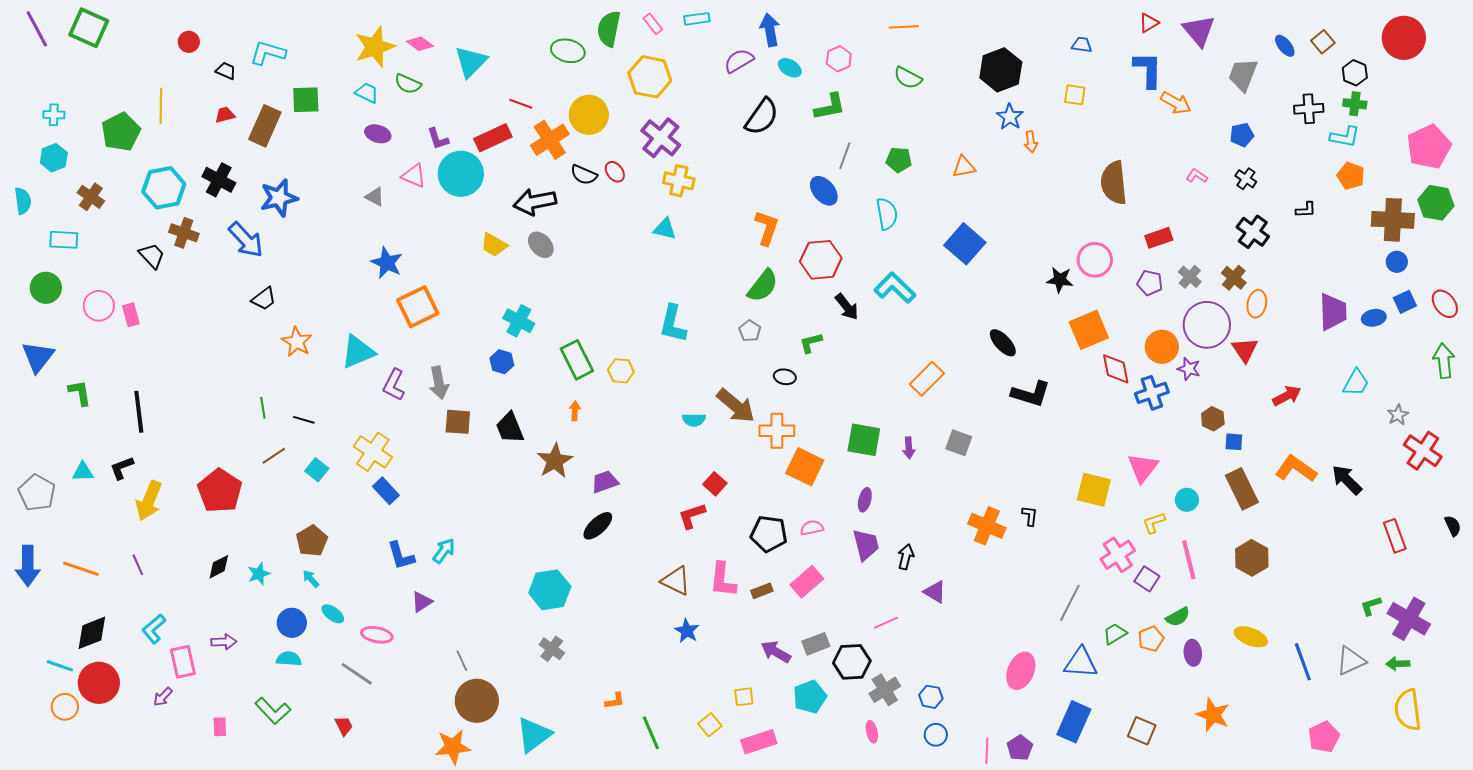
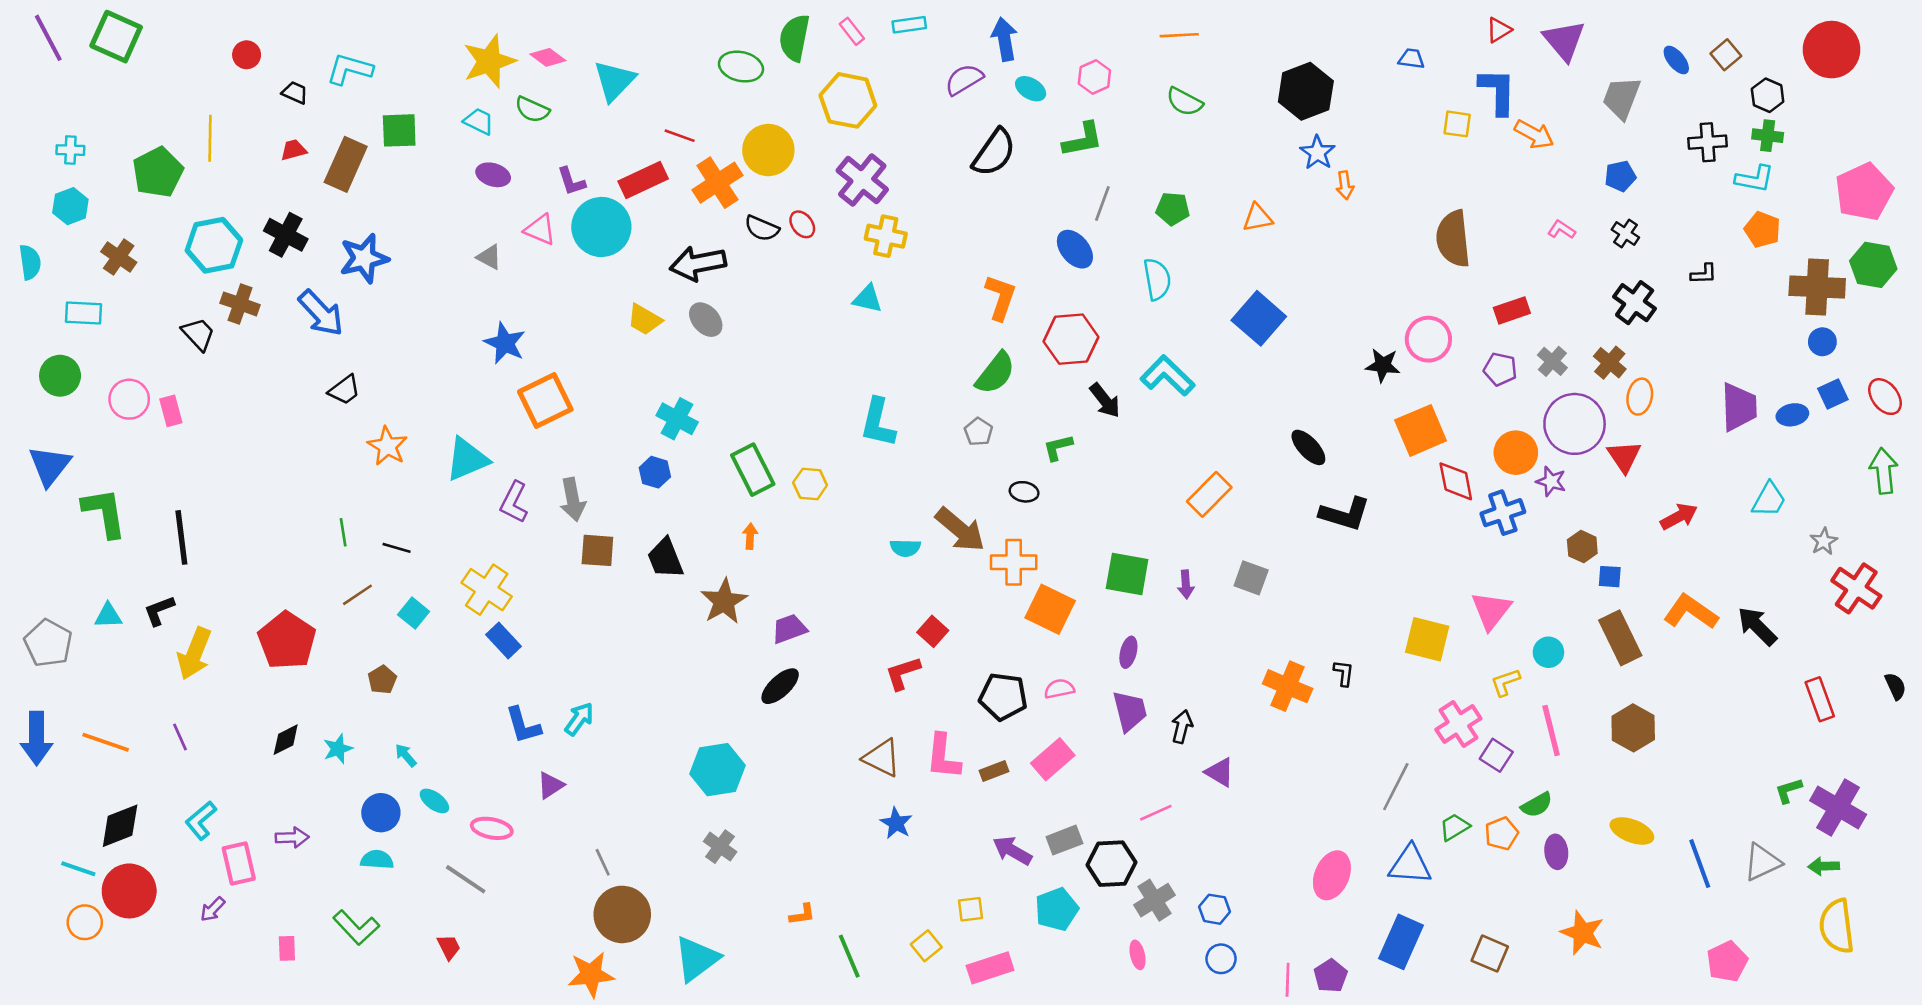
yellow square: (1075, 95) -> (1457, 124), moved
green L-shape: (80, 393) -> (104, 513), size x1.5
brown pentagon: (312, 541) -> (382, 680), moved, size x0.7

